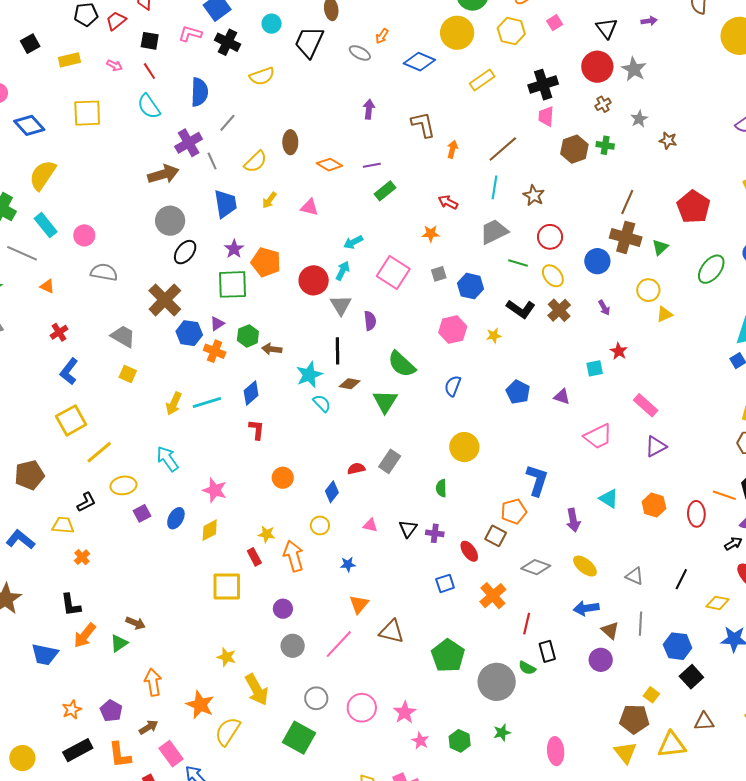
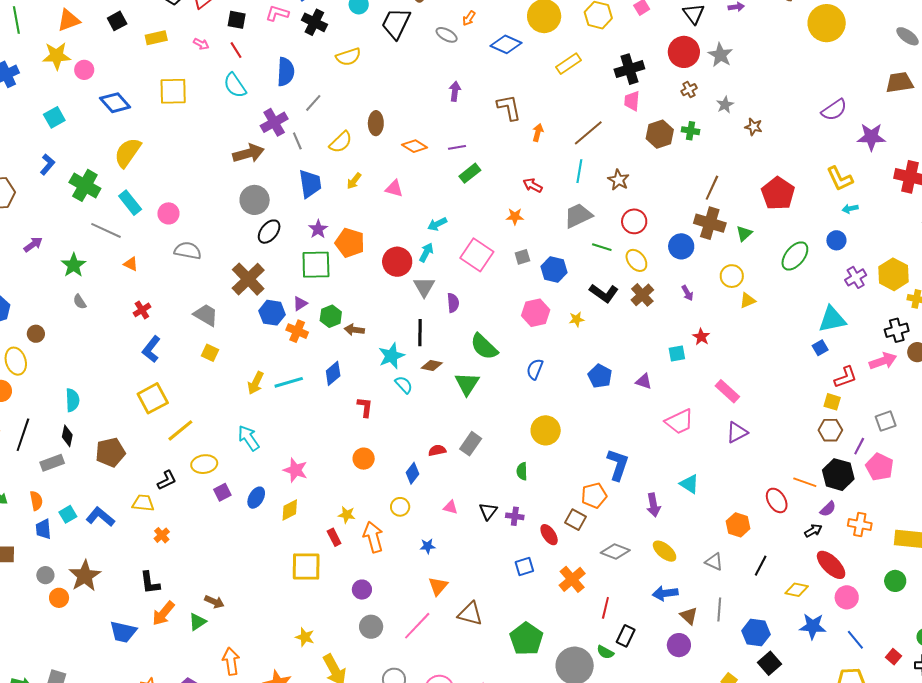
red L-shape: (257, 430) -> (365, 407), moved
orange hexagon: (654, 505) -> (738, 525), moved
red ellipse: (696, 514) -> (777, 500), turned -30
black rectangle: (547, 651) -> (626, 636), turned 40

